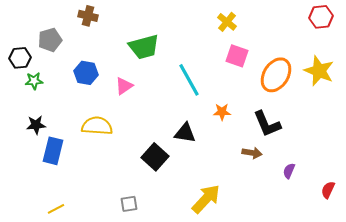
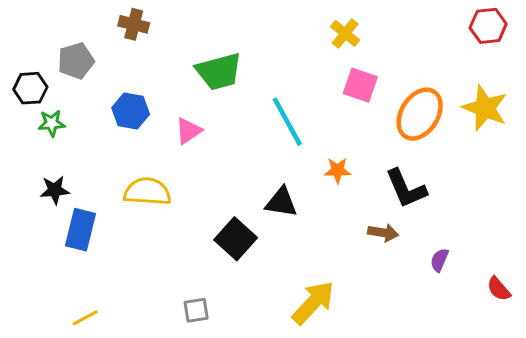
red semicircle: (328, 190) -> (499, 289), turned -66

